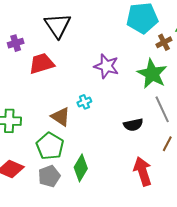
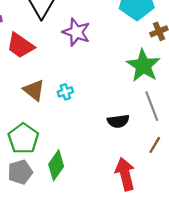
red trapezoid: (42, 64) -> (20, 45), turned -132
purple star: (106, 66) -> (76, 32), moved
brown triangle: (61, 117) -> (34, 90), moved

